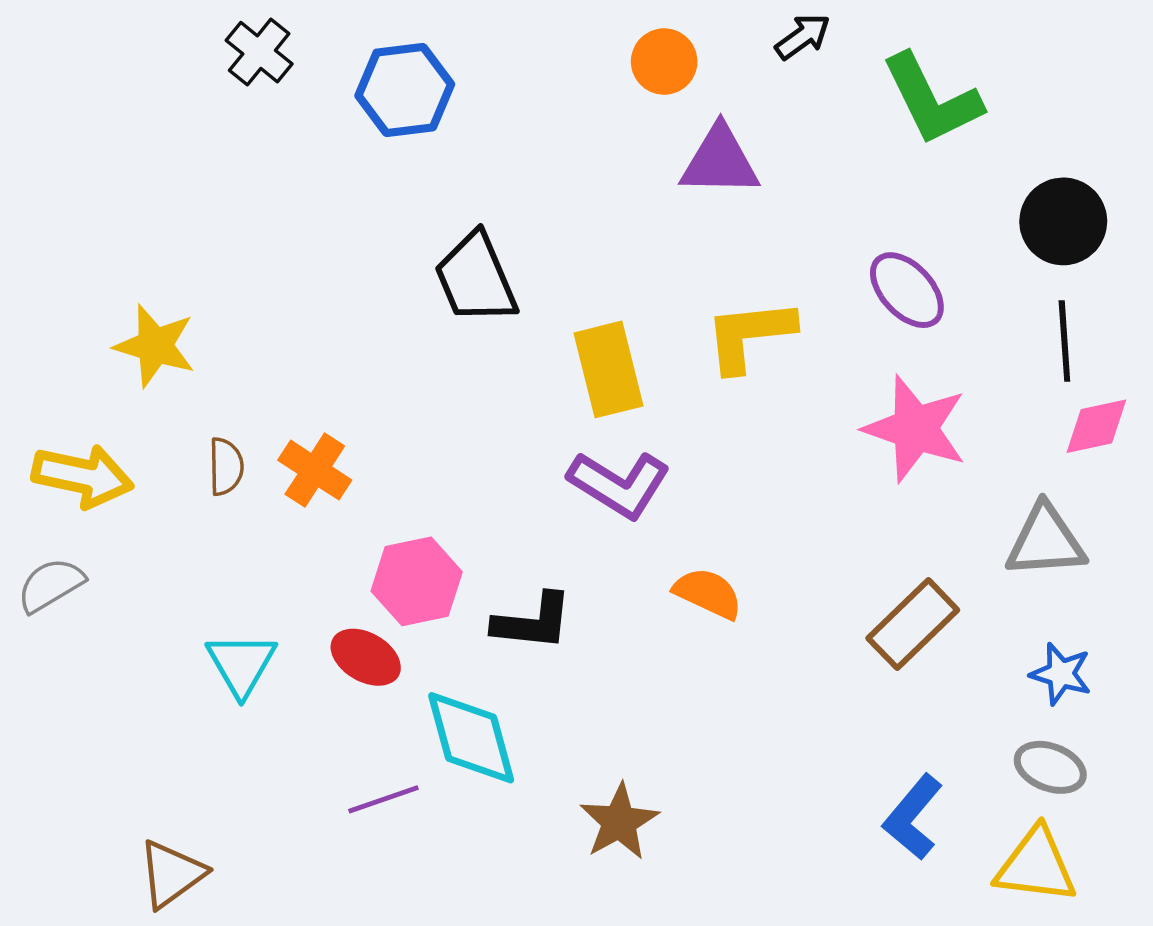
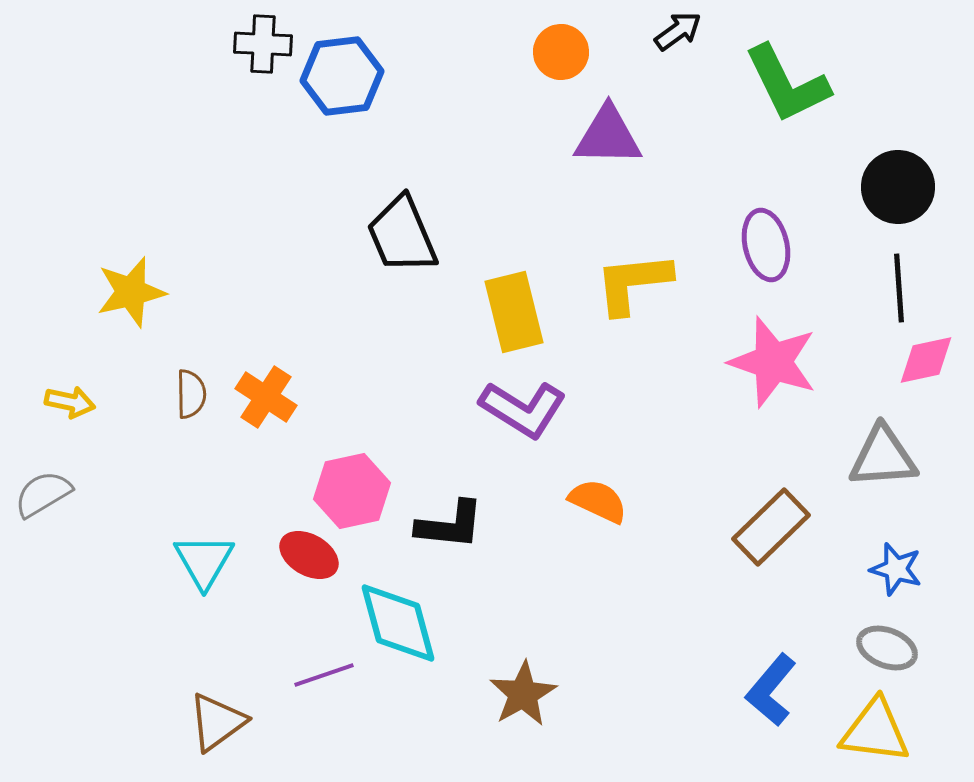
black cross: (259, 52) -> (263, 44), moved, turned -36
purple ellipse: (907, 290) -> (766, 245), turned 30
yellow star: (155, 346) -> (131, 292), turned -30
yellow arrow: (83, 476) -> (70, 402), size x0.6
brown triangle: (171, 874) -> (217, 722), moved

